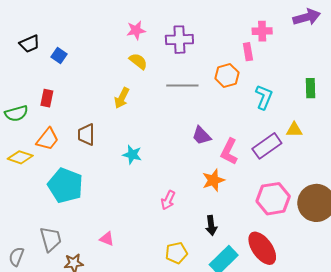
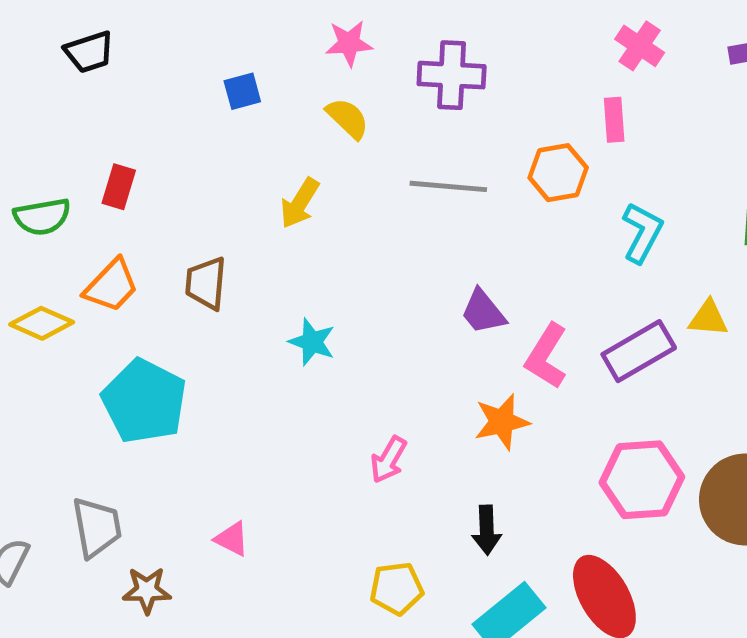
pink cross: (262, 31) -> (640, 46), moved, turned 30
blue square: (59, 56) -> (242, 91), moved, turned 35

